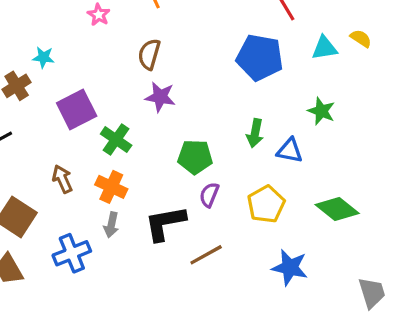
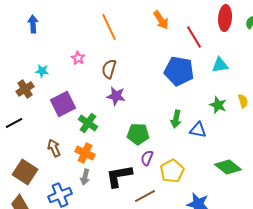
pink star: (99, 15) -> (78, 58), moved
yellow semicircle: (361, 38) -> (243, 101), moved, turned 40
yellow pentagon: (266, 204) -> (172, 171), moved

